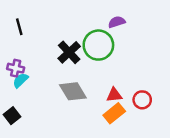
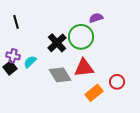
cyan semicircle: (20, 80) -> (30, 62), moved
red triangle: (114, 95) -> (84, 68), moved, size x1.5
black square: (12, 116) -> (10, 68), moved

